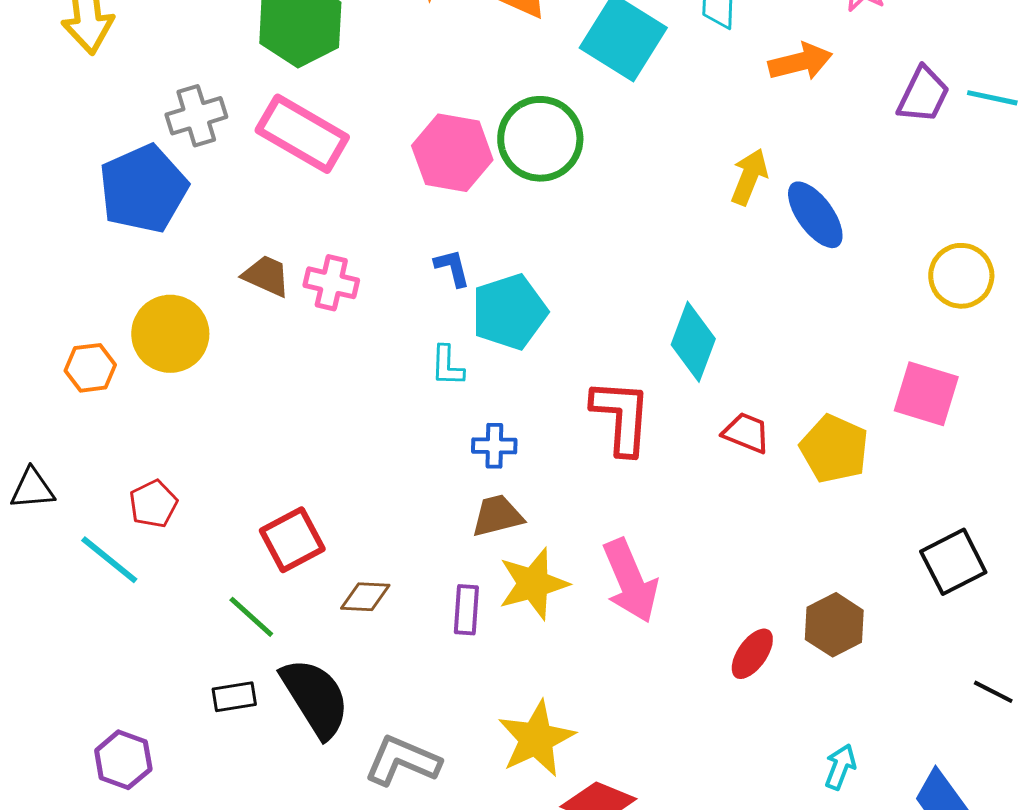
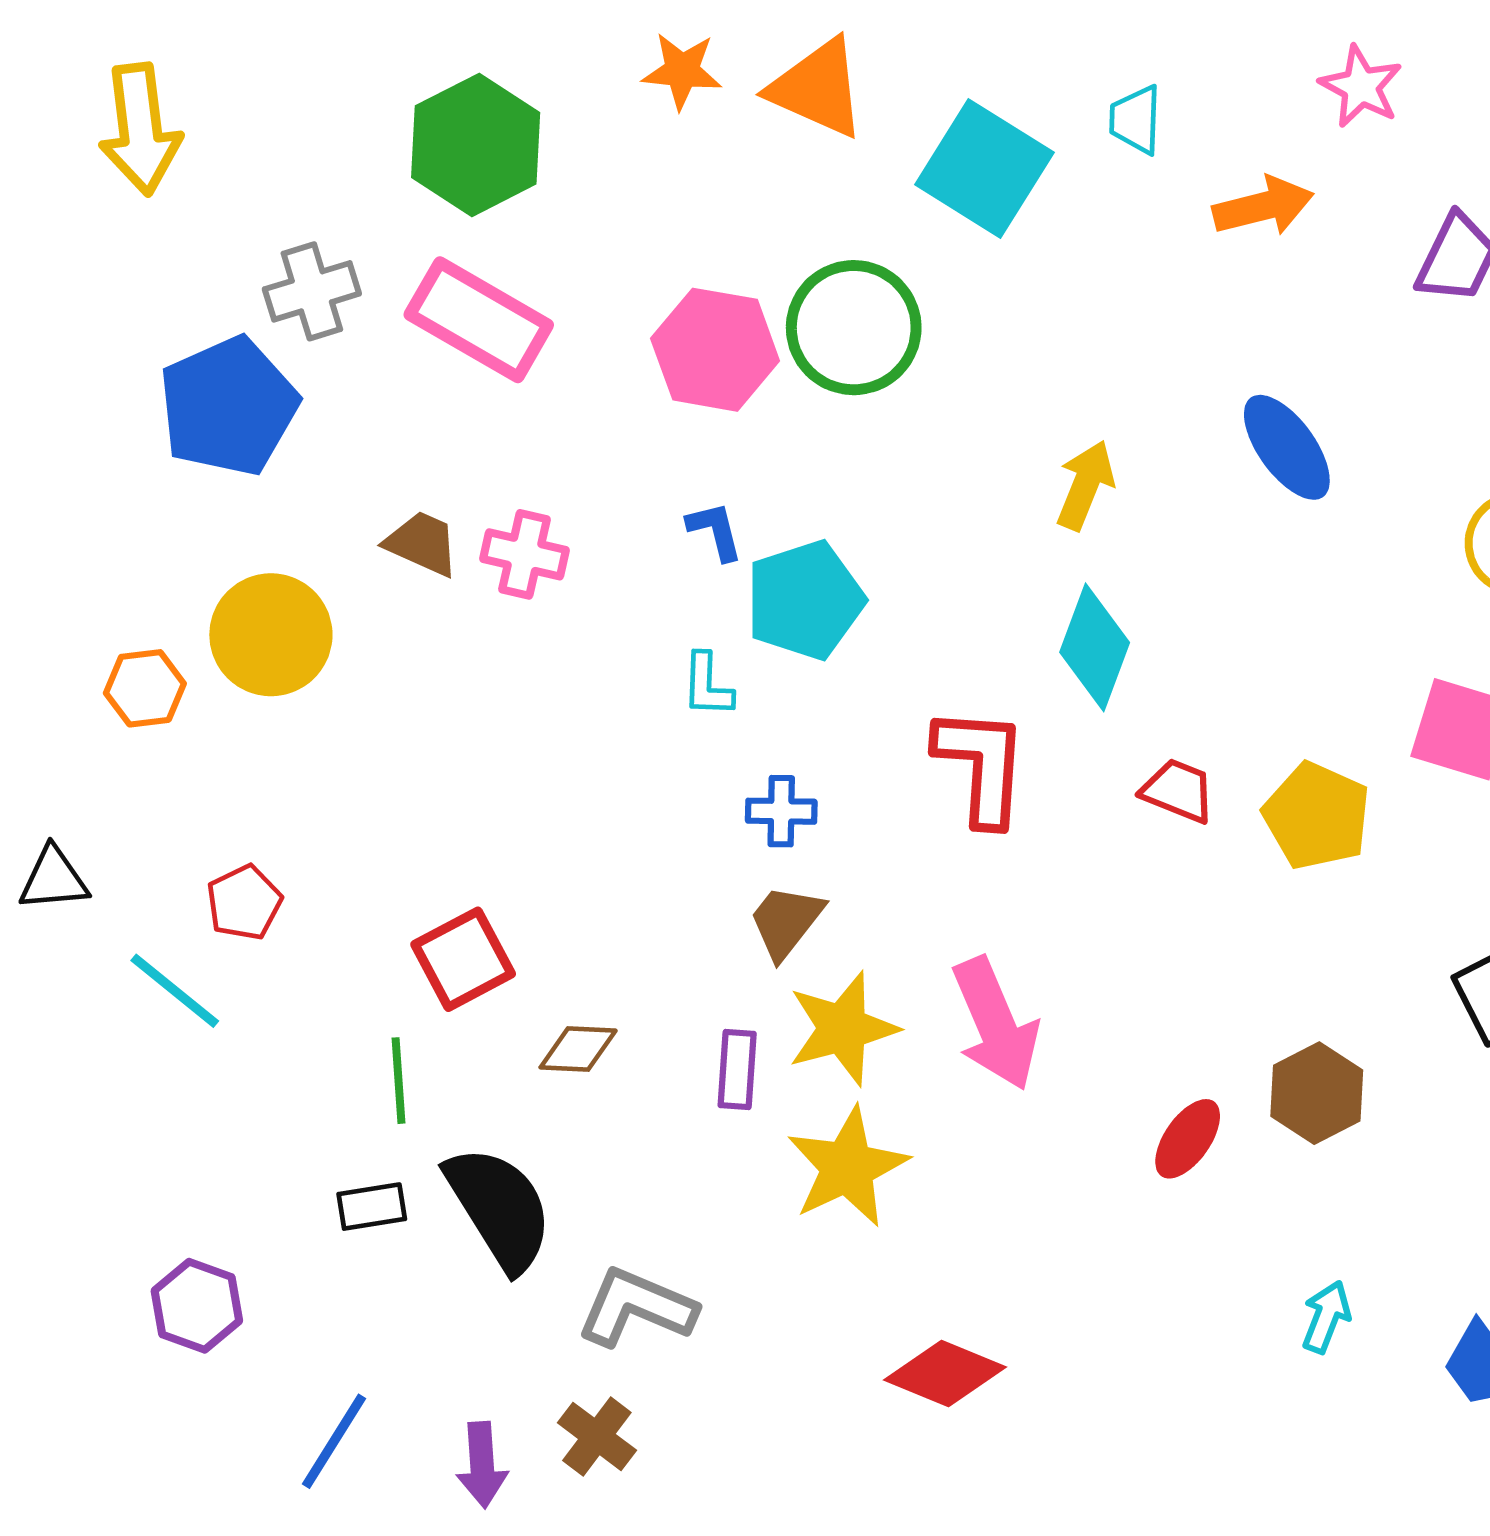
yellow arrow: (749, 177) -> (1085, 485), moved
brown trapezoid: (497, 516) -> (786, 921), turned -38
green line: (251, 617) -> (398, 1081), turned 44
yellow star: (536, 739) -> (847, 1167), moved

